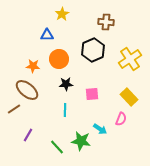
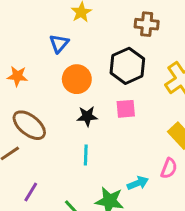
blue triangle: (47, 35) -> (59, 43), turned -48
orange star: (33, 66) -> (17, 76), moved
pink square: (92, 94) -> (126, 109), moved
cyan arrow: (100, 129) -> (138, 183), turned -56

